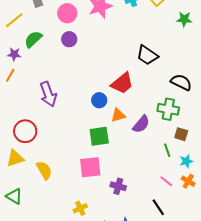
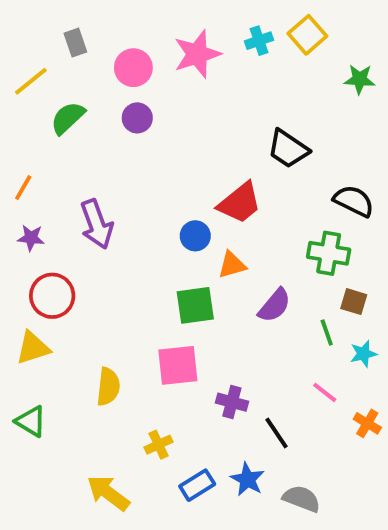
purple star: (14, 54) -> (31, 238), moved
purple semicircle: (141, 124) -> (274, 305), moved
yellow semicircle: (44, 170) -> (108, 387), moved, turned 36
orange cross: (188, 181) -> (367, 423), moved
black line: (158, 207) -> (276, 433), moved

